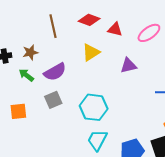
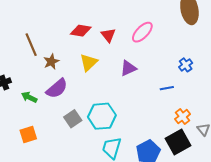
brown line: (53, 26) -> (31, 45), moved
red triangle: (115, 29) -> (108, 35), turned 49
brown star: (30, 52) -> (51, 62), moved
gray square: (53, 100) -> (73, 119), moved

